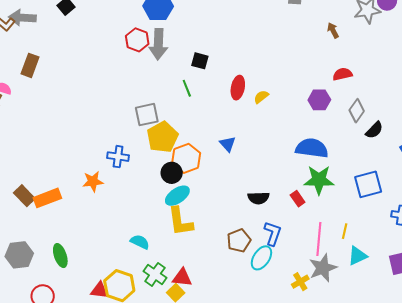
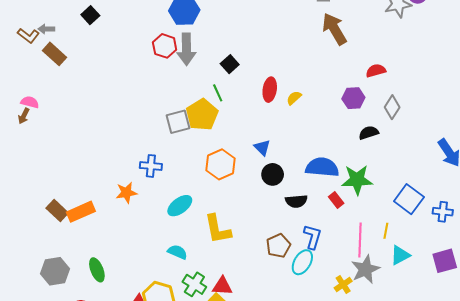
gray arrow: (22, 18) -> (46, 29), size x0.6
brown arrow: (333, 30) -> (334, 29), moved, size x2.0
black square: (200, 61) -> (230, 64), turned 36
brown rectangle: (30, 65) -> (55, 54), moved, turned -65
black semicircle: (374, 130) -> (369, 133), moved, turned -150
yellow pentagon: (162, 137) -> (202, 115), moved
blue semicircle: (312, 148) -> (322, 167), moved
black circle: (172, 173) -> (273, 174), moved
blue square: (368, 184) -> (409, 199), moved, turned -36
cyan ellipse: (177, 196) -> (180, 206), moved

